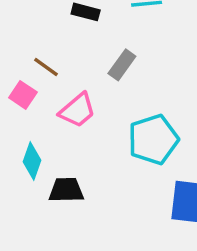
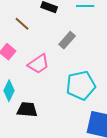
brown line: (46, 67) -> (22, 24), moved

